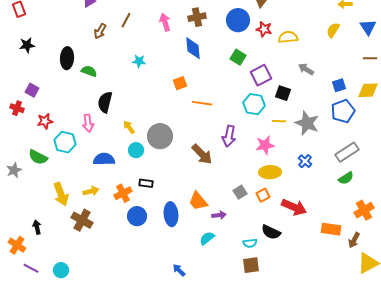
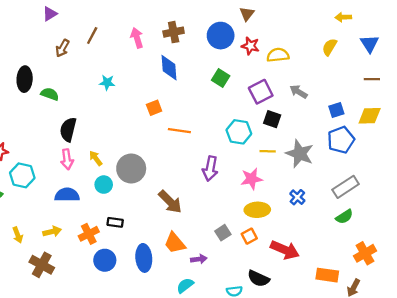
purple square: (261, 75) -> (261, 92), moved
pink arrow: (88, 123) -> (67, 159), moved
brown arrow: (202, 154) -> (170, 202), moved
yellow arrow: (61, 194) -> (18, 235), size x0.6

